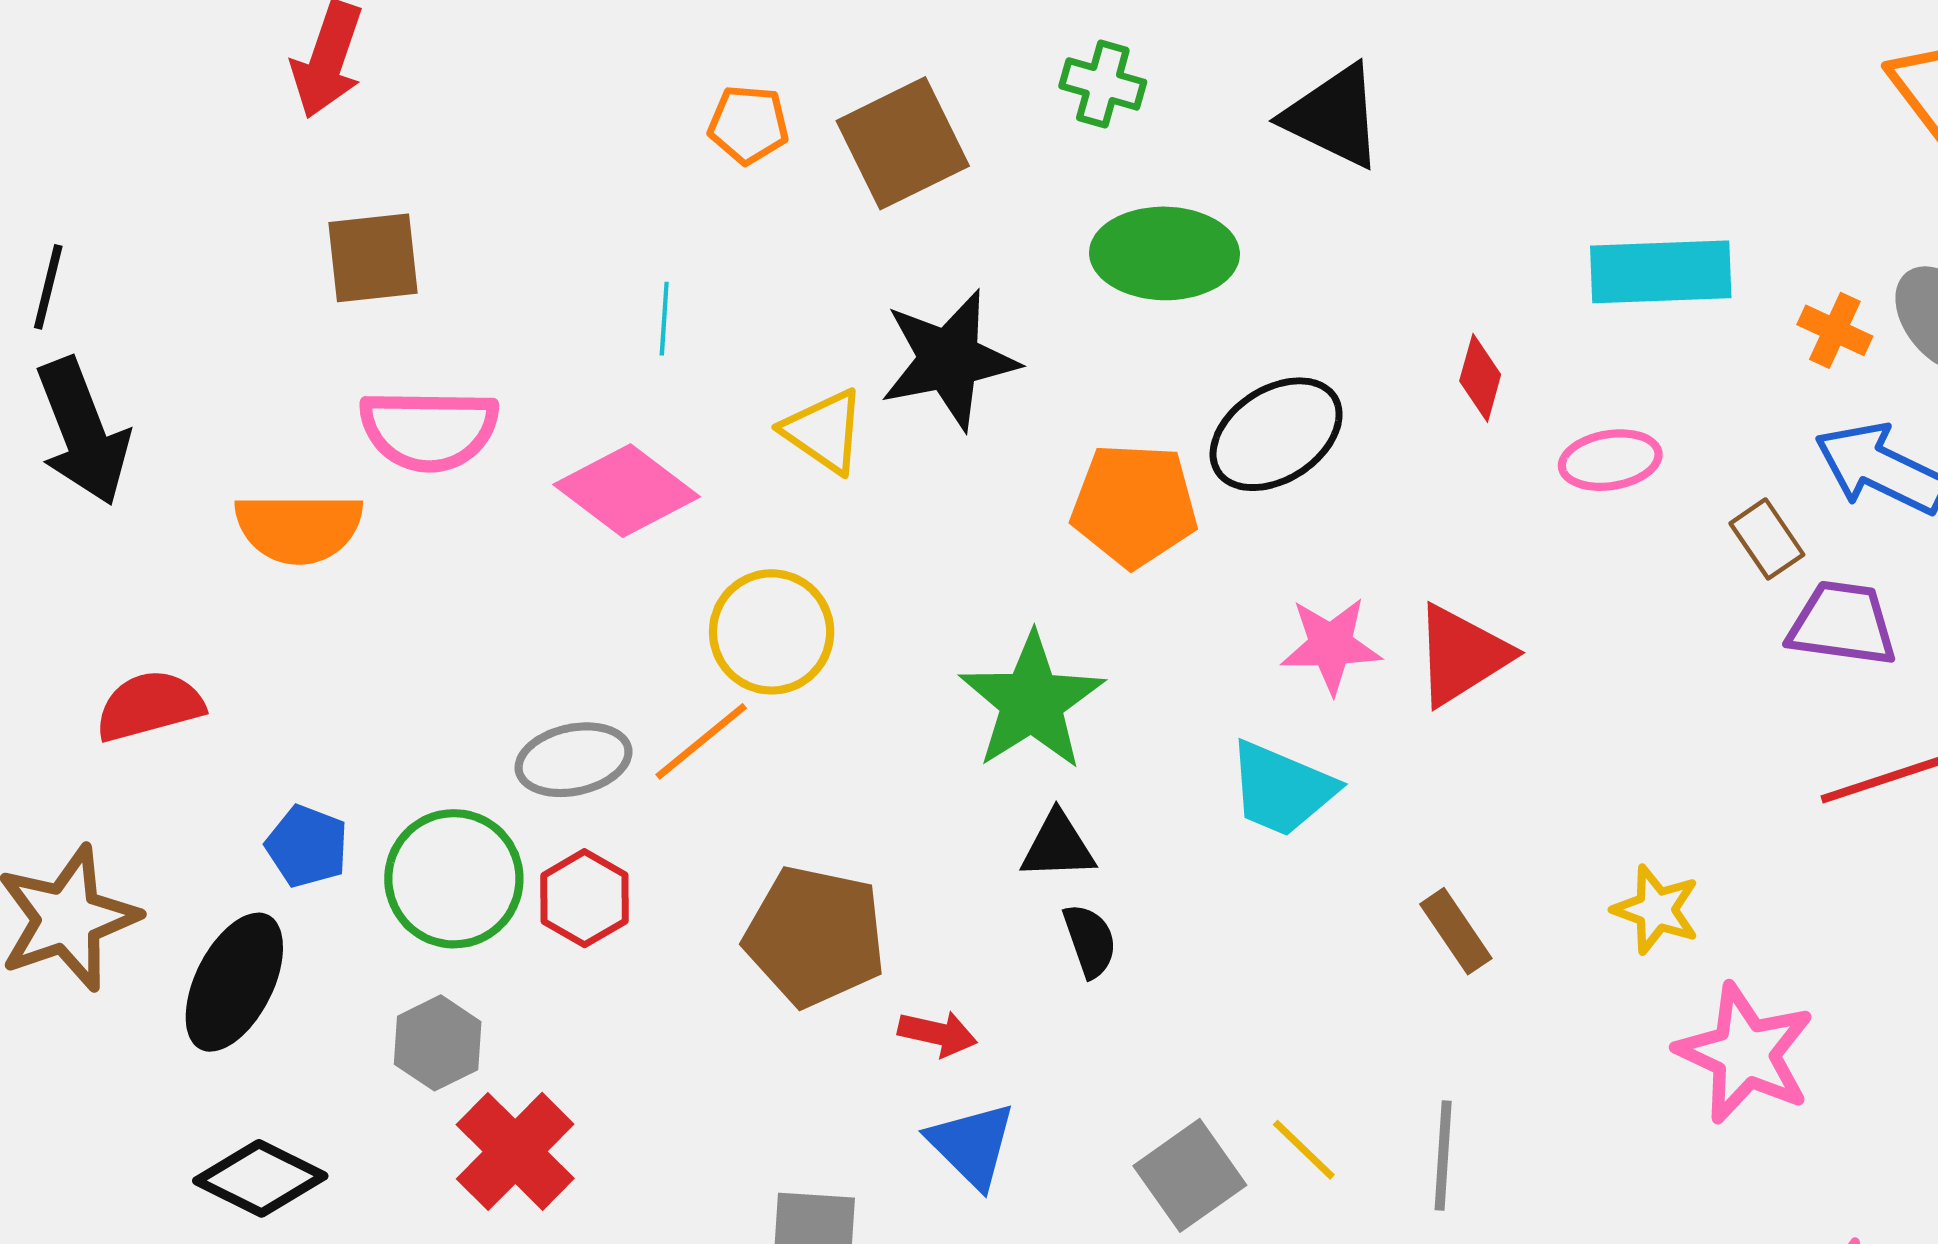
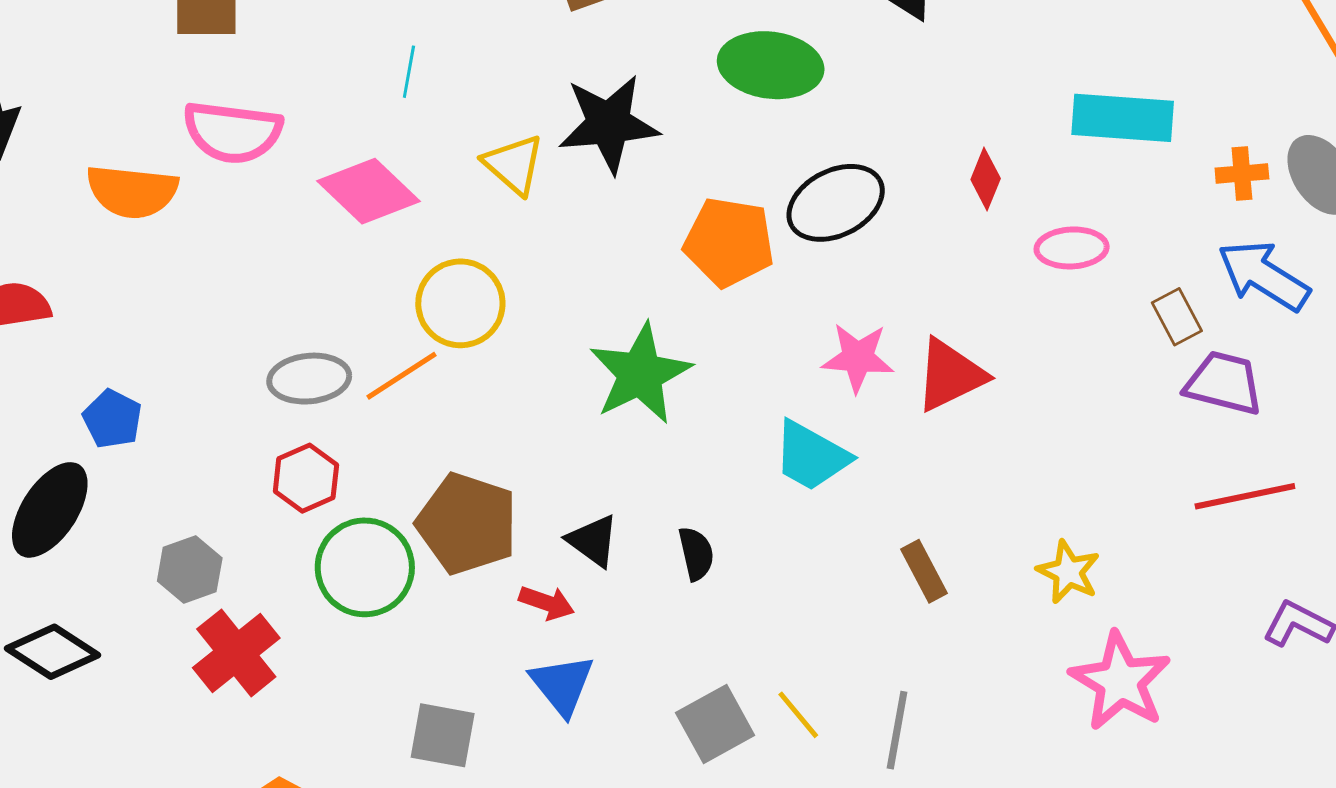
orange cross: (1835, 330) -> (1242, 174), turned -36
black triangle: (1058, 846) -> (593, 541), moved, turned 32
green circle: (454, 879) -> (365, 567), moved
black semicircle: (1090, 941) -> (696, 554), moved

